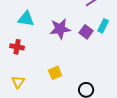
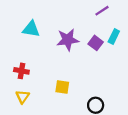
red cross: (17, 47) -> (21, 71), moved
yellow square: (55, 73) -> (62, 87), turned 32

